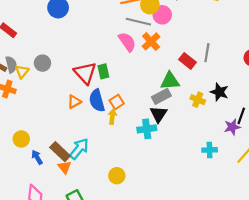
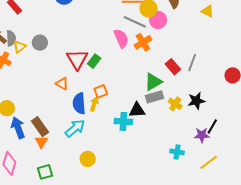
green rectangle: (103, 71) -> (94, 61), turned 40
green triangle: (170, 81) -> (153, 82), turned -36
black star: (219, 92) -> (196, 101), turned 30
gray rectangle: (161, 96) -> (155, 97), moved
blue semicircle: (97, 101) -> (79, 103), moved
orange triangle: (74, 102) -> (62, 84), turned 48
black triangle: (159, 114) -> (137, 110), turned 42
cyan arrow: (79, 149) -> (75, 128), moved
blue arrow: (37, 157) -> (18, 128), size x1.5

